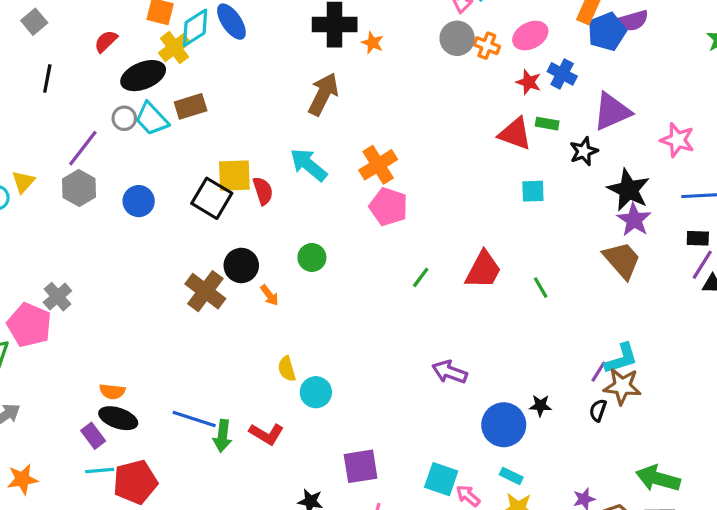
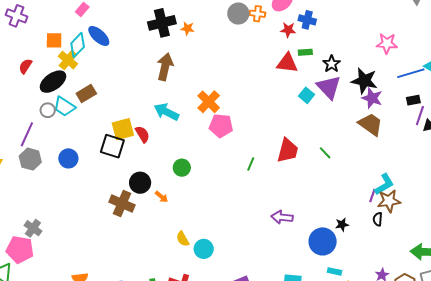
purple triangle: (612, 112) -> (329, 87), moved, turned -36
cyan square: (533, 191) -> (306, 95), turned -35

